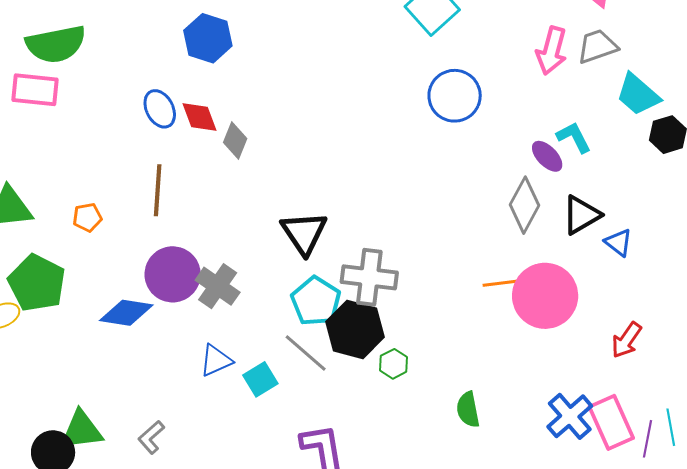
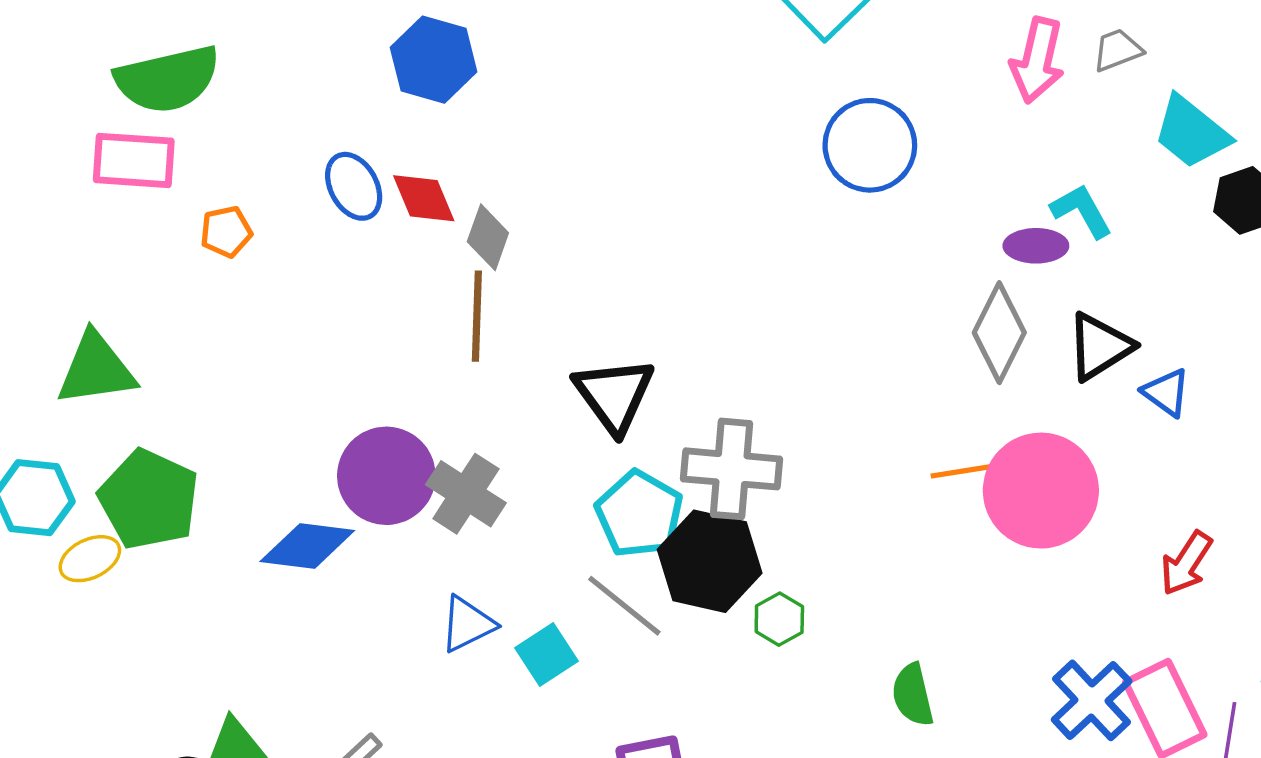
gray trapezoid: (597, 46) -> (1117, 50), size x0.7
purple ellipse: (547, 156) -> (1036, 246), turned -44
brown line: (158, 190) -> (477, 316), moved
orange pentagon: (87, 217) -> (226, 232), moved

